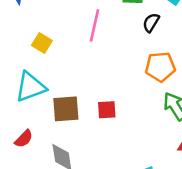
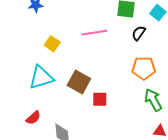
pink line: (94, 26) -> (94, 33), turned 65
brown square: (66, 109) -> (79, 82), moved, turned 30

